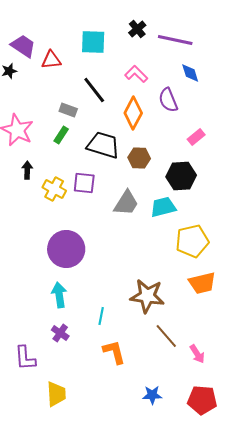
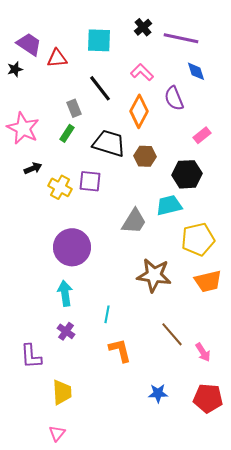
gray rectangle: (68, 110) -> (74, 108), turned 48
black arrow: (27, 170) -> (33, 168), turned 66
gray trapezoid: (126, 203) -> (134, 221), moved
brown star: (147, 296) -> (154, 275), moved

